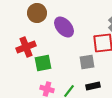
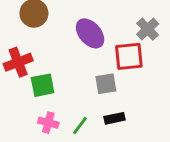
purple ellipse: (64, 27) -> (90, 33), moved

